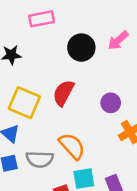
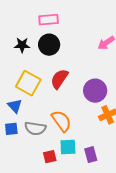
black circle: (81, 48) -> (49, 45), moved
purple circle: (111, 103) -> (95, 91), size x1.5

